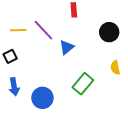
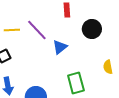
black circle: (109, 32) -> (92, 29), moved
green rectangle: (83, 84) -> (76, 83), turned -55

